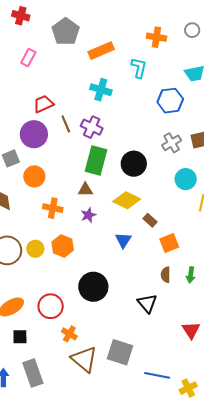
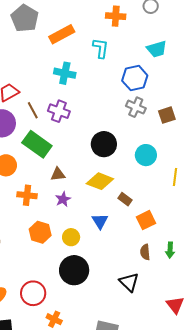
gray cross: (172, 143) -> (136, 107), moved, turned -30
green rectangle: (96, 161) -> (37, 144), moved, turned -64
cyan circle: (186, 179) -> (146, 155), moved
yellow circle: (35, 249) -> (71, 237), moved

